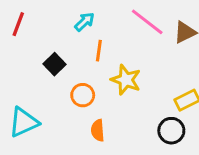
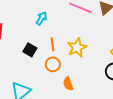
orange line: (99, 51) -> (52, 44), moved
yellow star: (126, 80) -> (77, 48), turned -30

